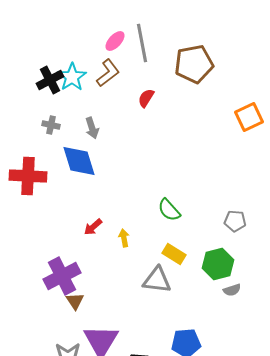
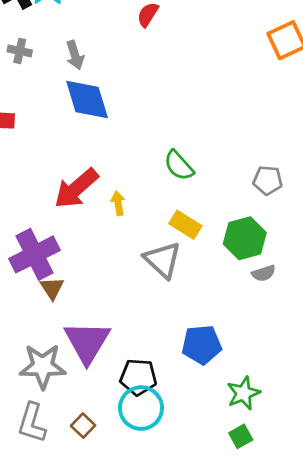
blue diamond: (79, 161) -> (87, 99), moved
red arrow: (93, 227) -> (76, 188), size x1.8
gray triangle: (157, 280) -> (163, 260), turned 36

